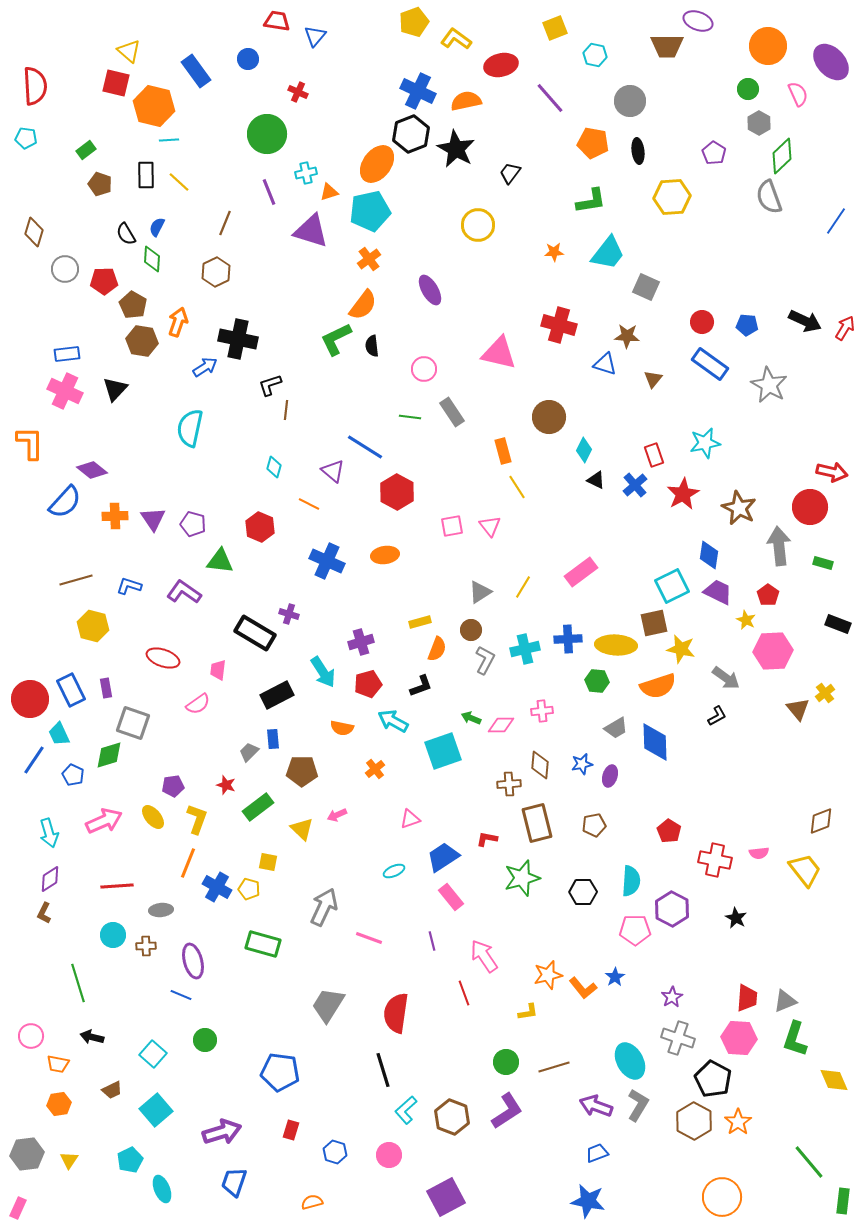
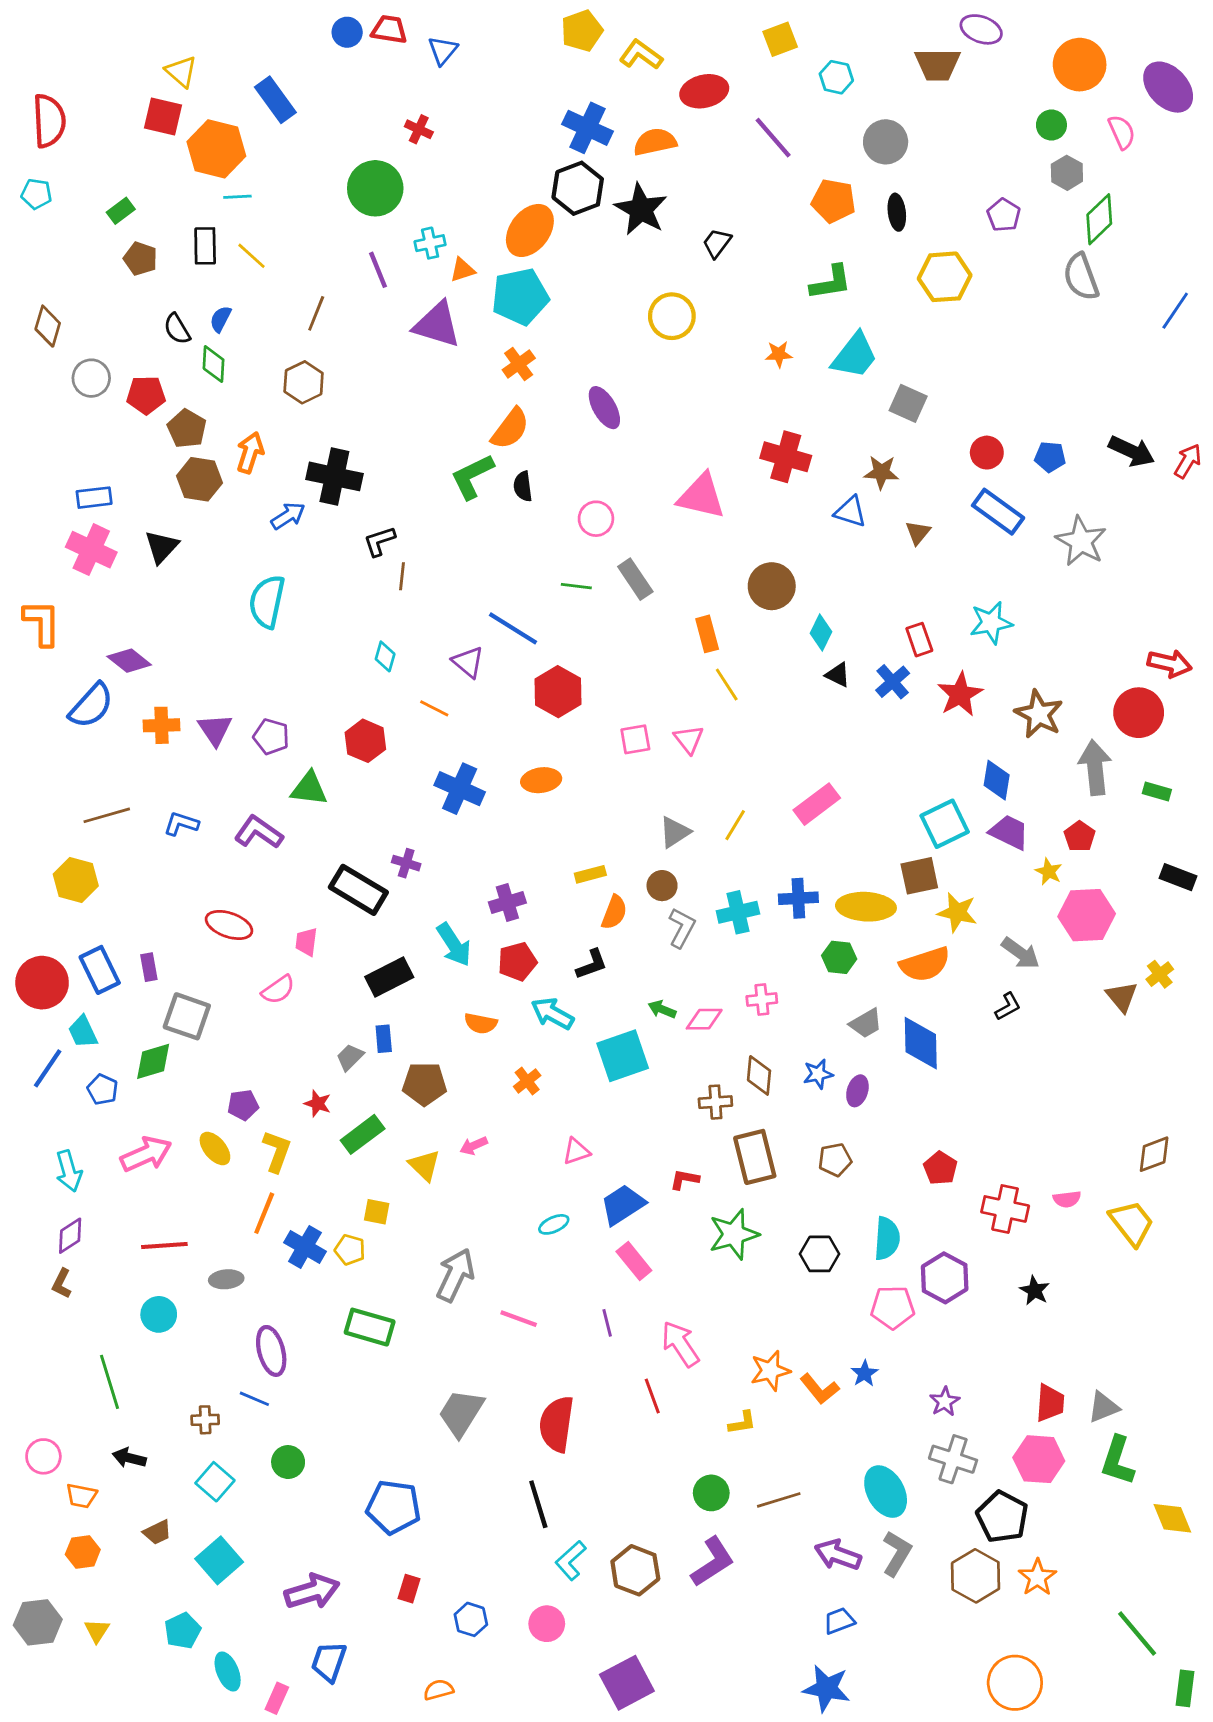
blue circle: (248, 59) -> (347, 32), moved
yellow hexagon: (93, 626) -> (76, 880), moved
brown cross: (146, 946) -> (205, 1420), moved
pink rectangle: (18, 1208) -> (277, 1698), moved

